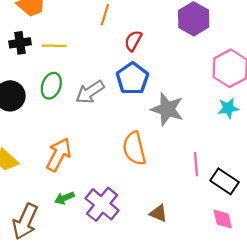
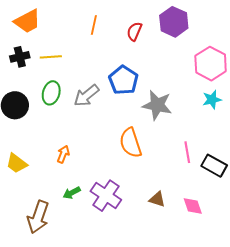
red semicircle: (133, 41) -> (134, 31), moved
orange arrow: (59, 155) -> (63, 154), size x0.6
pink diamond: (223, 219) -> (193, 206), moved

